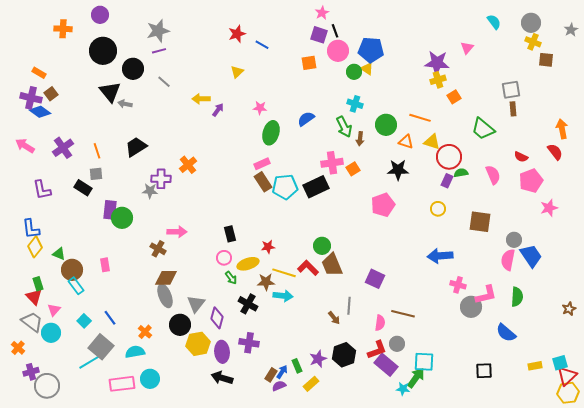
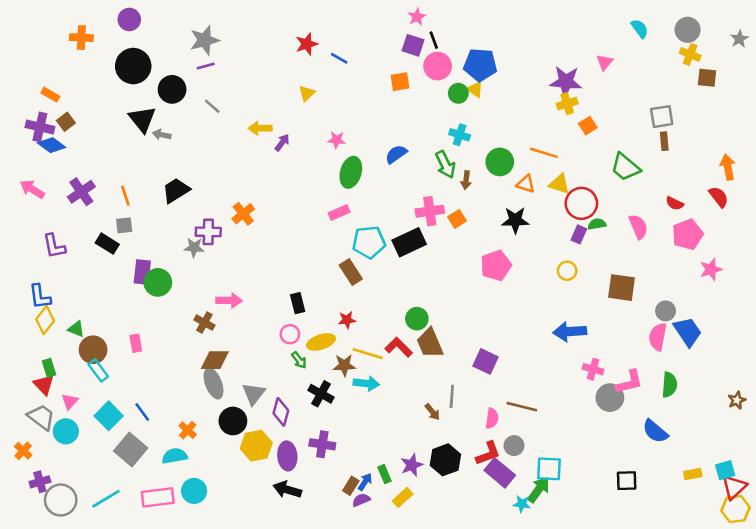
brown rectangle: (263, 182) -> (351, 272), moved
cyan square: (84, 321) -> (109, 416), size x1.5
cyan line: (90, 362) -> (106, 499), moved

